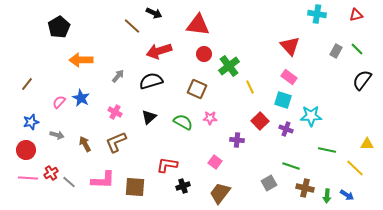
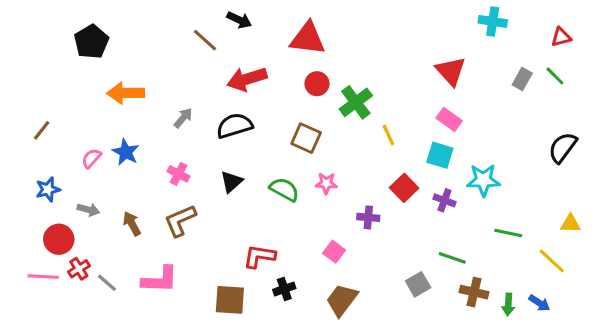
red triangle: (356, 15) -> (561, 37), moved
black semicircle: (362, 80) -> (563, 147), moved
red circle: (26, 150) -> (59, 239), moved
brown square: (135, 187) -> (230, 300), moved

